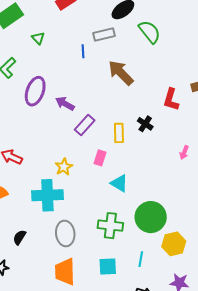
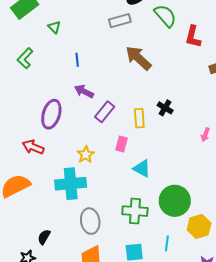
blue line: (83, 51) -> (77, 60), moved
purple ellipse: (35, 91) -> (51, 114), moved
red L-shape: (171, 100) -> (193, 37), moved
black semicircle: (19, 237) -> (44, 237), moved

